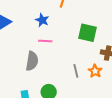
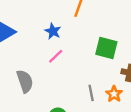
pink line: (45, 41) -> (56, 56), turned -48
gray semicircle: (32, 61) -> (25, 81), moved, turned -30

